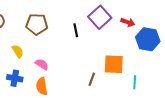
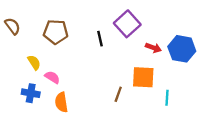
red arrow: (128, 22) -> (153, 48), moved
pink semicircle: (42, 64) -> (52, 77), moved

